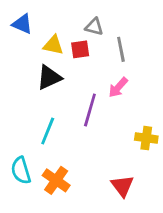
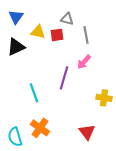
blue triangle: (22, 24) -> (16, 17), turned 42
black triangle: (49, 77) -> (16, 47), moved
cyan line: (48, 131) -> (34, 93), turned -42
cyan semicircle: (21, 170) -> (15, 137), moved

